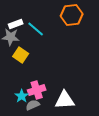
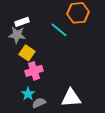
cyan line: (36, 29) -> (59, 30), moved
pink cross: (37, 90) -> (34, 71), moved

